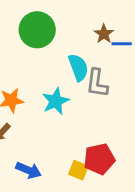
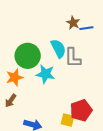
green circle: (37, 30) -> (28, 56), moved
cyan star: (56, 101) -> (45, 74), turned -30

